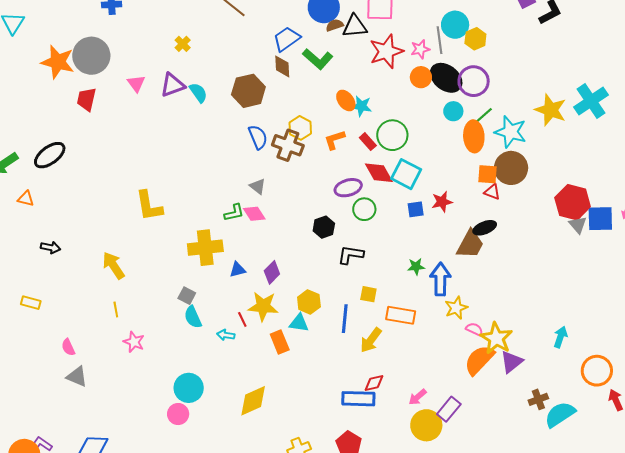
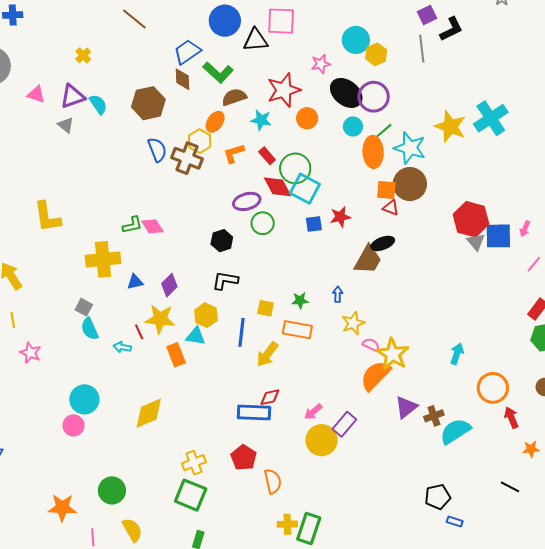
brown semicircle: (335, 25) -> (234, 97), moved, size x1.4
gray line: (439, 40) -> (422, 49), moved
red star: (386, 51) -> (284, 90), moved
orange circle: (421, 77) -> (307, 118), moved
pink triangle: (136, 83) -> (36, 94), turned -36
orange ellipse: (346, 100) -> (215, 122), moved, turned 70
green circle: (392, 135) -> (295, 168), moved
gray triangle: (258, 186) -> (66, 125), moved
black L-shape: (351, 255) -> (225, 280), moved
green star: (416, 267) -> (300, 300), moved
blue arrow: (440, 279) -> (338, 294), size x0.5
purple triangle: (512, 362) -> (406, 407), moved

